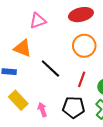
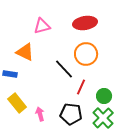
black line: (50, 68) -> (64, 69), moved

